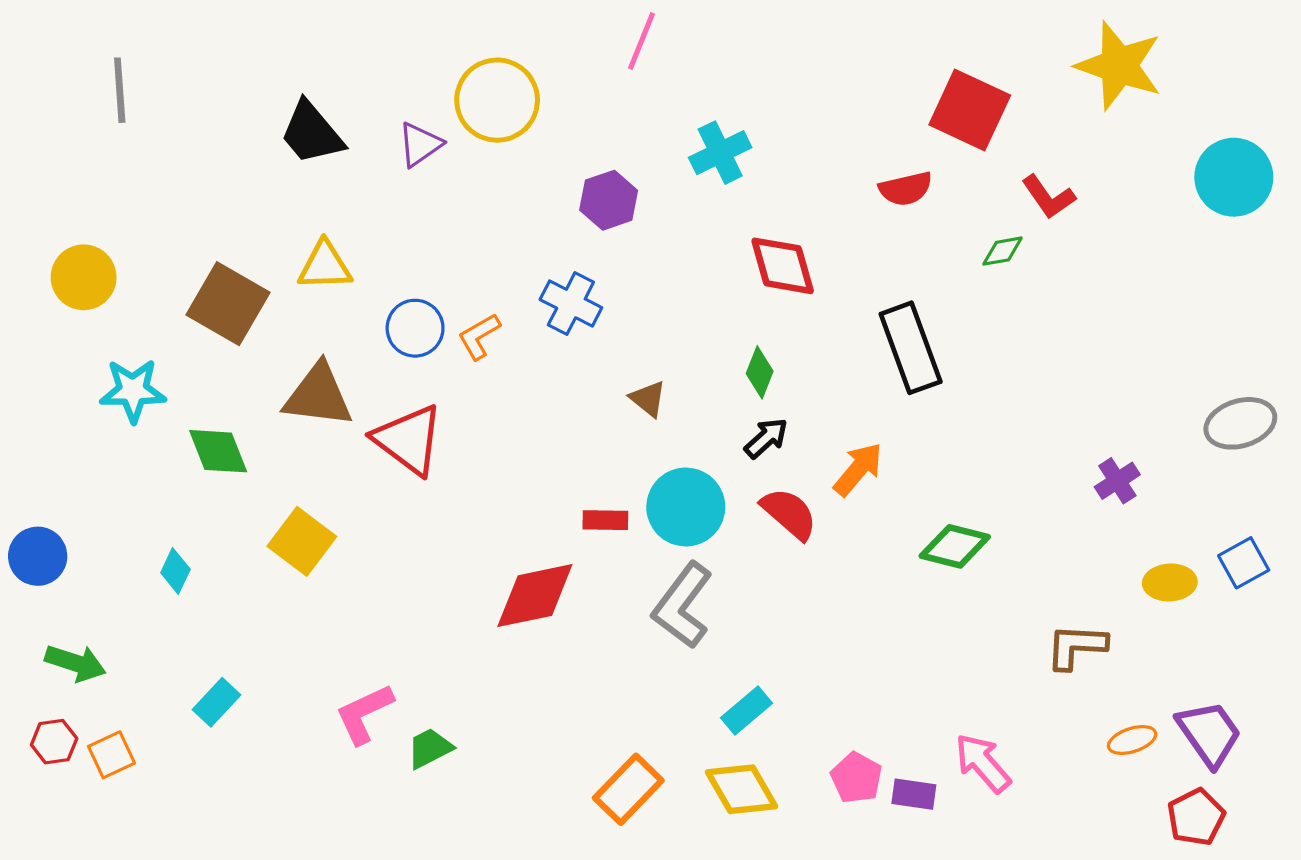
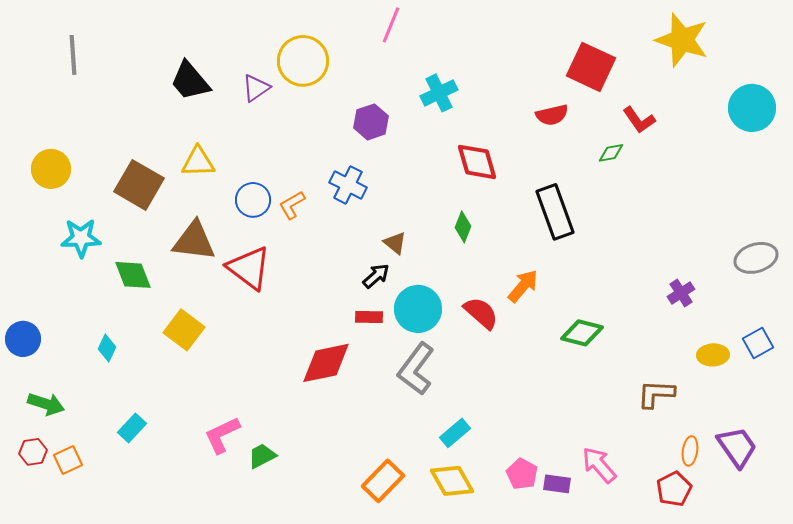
black arrow: (766, 438) -> (376, 276), moved
orange ellipse: (1132, 740) -> (690, 451), turned -64
red pentagon: (1196, 817) -> (674, 489), moved

